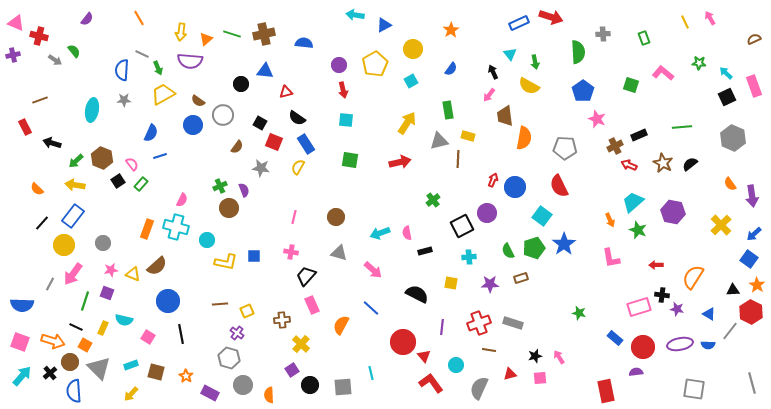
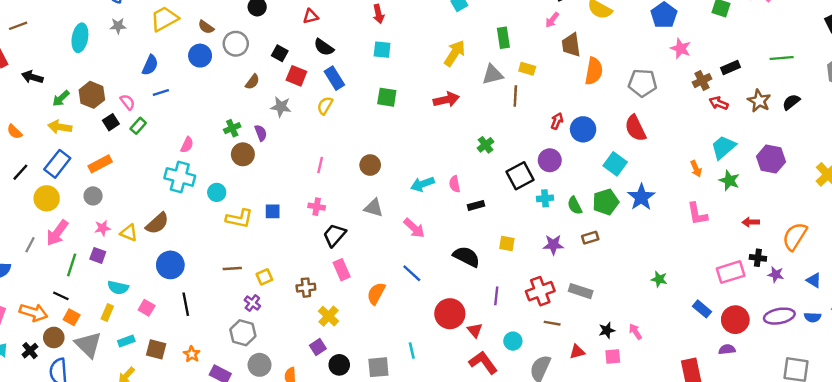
orange rectangle: (147, 229) -> (100, 164), moved, turned 42
cyan cross: (469, 257) -> (545, 198), moved
yellow rectangle: (103, 328) -> (107, 313), moved

